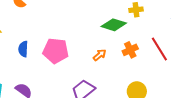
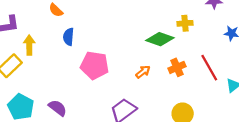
blue semicircle: (23, 49) -> (68, 37), moved

